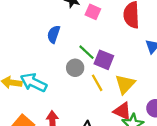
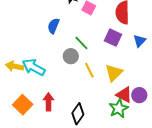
purple square: (104, 60) -> (113, 38), moved
red triangle: (122, 111) -> (124, 95), moved

